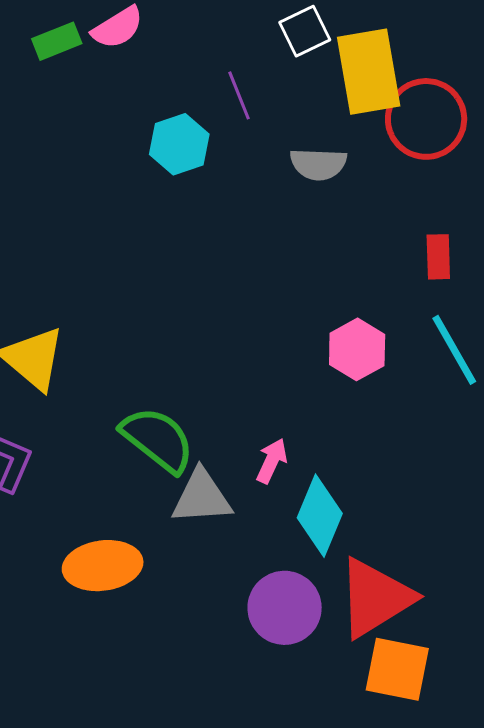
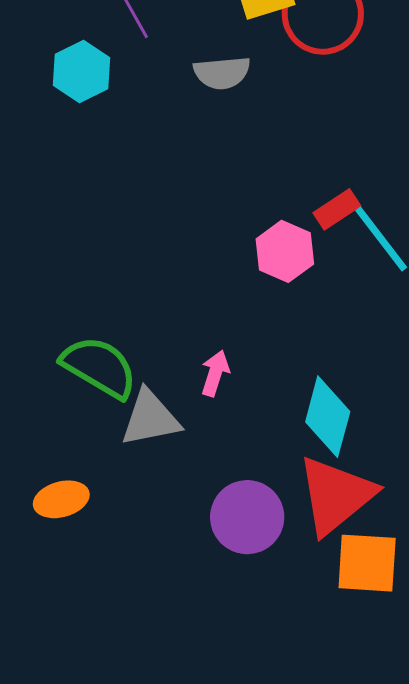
red rectangle: (438, 257) -> (337, 209), moved, turned 66
cyan diamond: (320, 516) -> (328, 417), moved
orange ellipse: (103, 566) -> (61, 499), size x0.7

